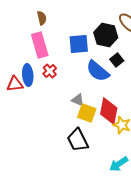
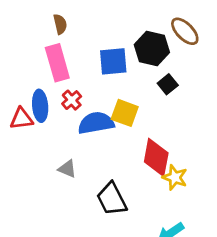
blue semicircle: (98, 71) -> (96, 123), moved, turned 130
gray triangle: (78, 100) -> (67, 169), moved
yellow square: (87, 113) -> (125, 113), moved

